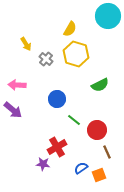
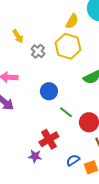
yellow semicircle: (70, 29) -> (72, 21), moved

